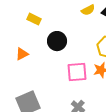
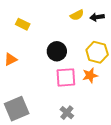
black circle: (57, 41) -> (57, 51), moved

